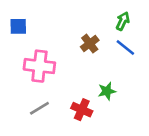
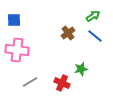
green arrow: (123, 21) -> (93, 16), turned 32
pink cross: (39, 66) -> (17, 50), moved

